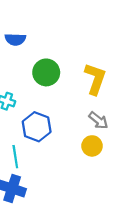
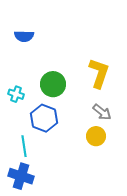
green circle: (46, 72) -> (53, 84), moved

